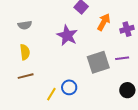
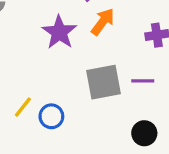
orange arrow: (104, 22) -> (103, 22), moved
yellow line: (51, 94) -> (23, 107), moved

